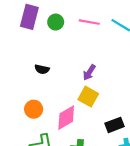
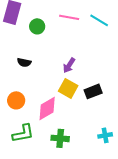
green circle: (56, 22) -> (37, 26), moved
black rectangle: (114, 125) -> (93, 91), moved

